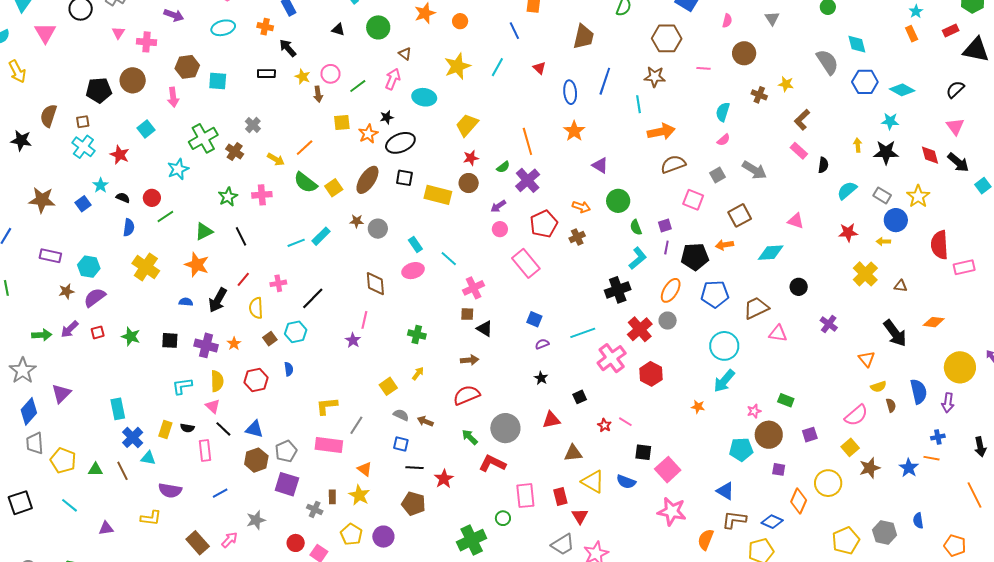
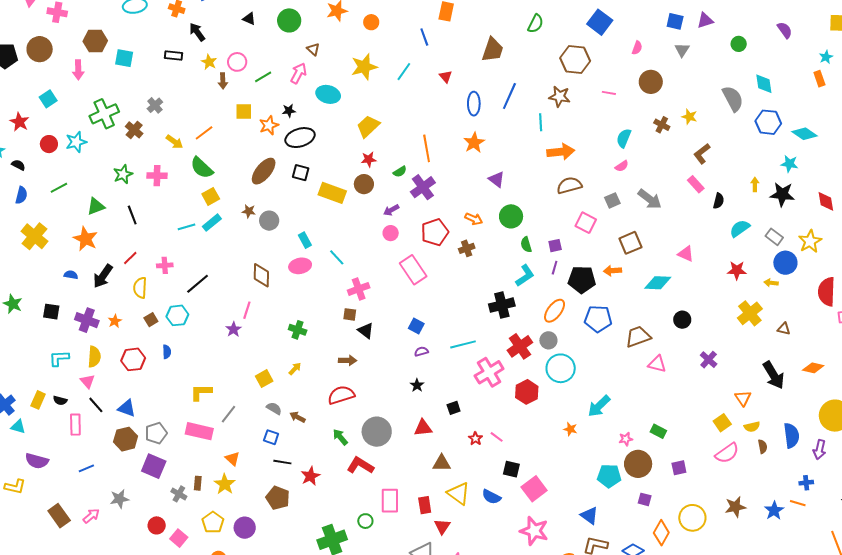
yellow square: (334, 188) -> (211, 196), moved
red circle: (152, 198) -> (49, 144), moved
cyan circle: (724, 346) -> (561, 368), moved
yellow square: (850, 447) -> (722, 423), moved

